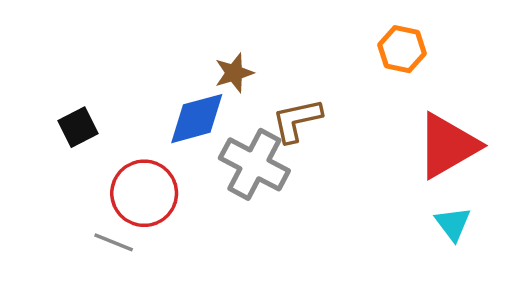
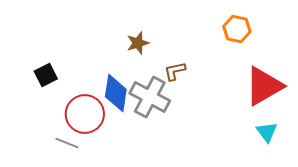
blue diamond: (197, 119) -> (116, 93), moved, turned -66
brown L-shape: (297, 120) -> (175, 71), size x0.7

